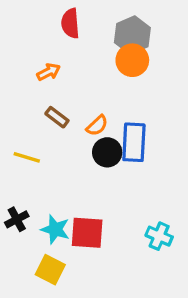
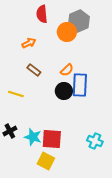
orange circle: (132, 60) -> (67, 32), moved
orange semicircle: (97, 126) -> (67, 70), moved
yellow square: (50, 270) -> (46, 161), moved

